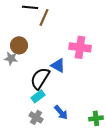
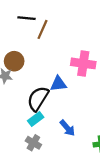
blue triangle: (58, 65) -> (58, 84), turned -35
blue arrow: (61, 112) -> (67, 128), moved

